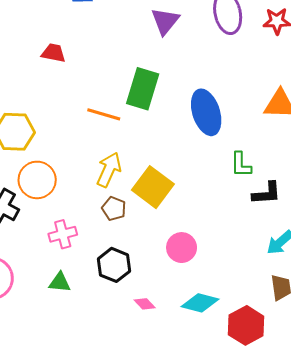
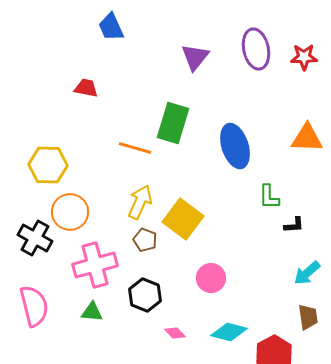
black L-shape: (267, 193) -> (294, 225), size x0.7
pink cross: (63, 234) -> (95, 265), size x1.6

